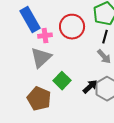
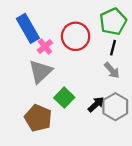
pink cross: (45, 36) -> (45, 47), turned -32

